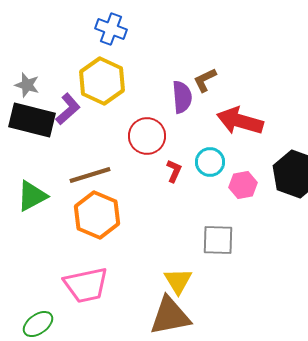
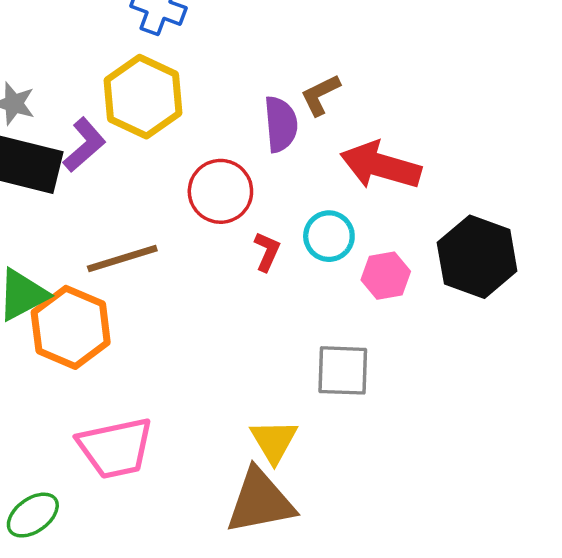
orange hexagon: (97, 215) -> (71, 327), moved

